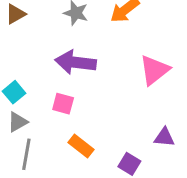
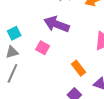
orange rectangle: (81, 146) -> (78, 68), moved

